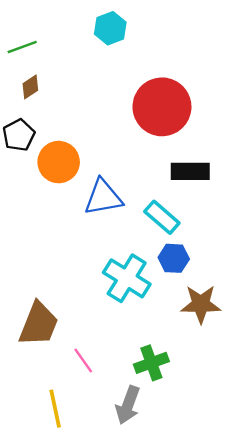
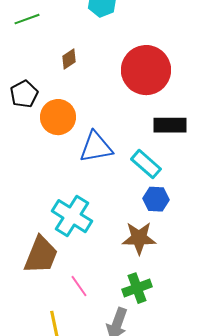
brown diamond: (30, 87) -> (69, 59), moved
cyan cross: (127, 278) -> (72, 216), moved
brown star: (201, 304) -> (139, 238), moved

